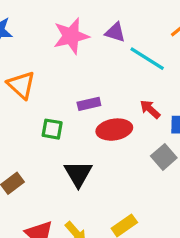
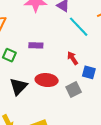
red ellipse: (114, 130) -> (47, 80), moved

